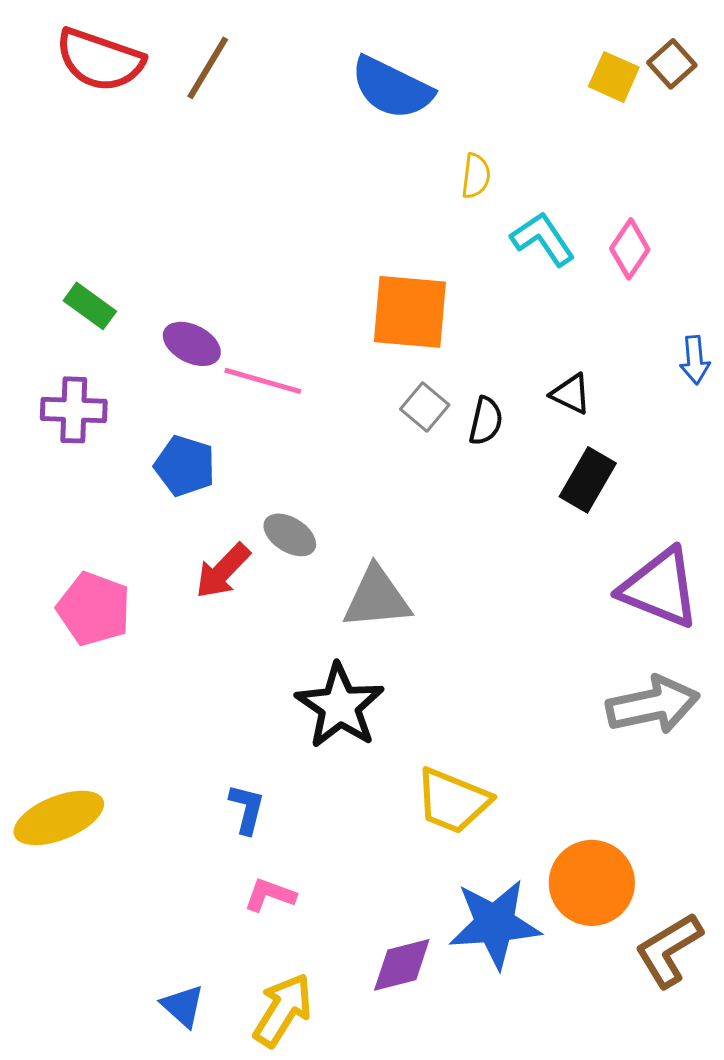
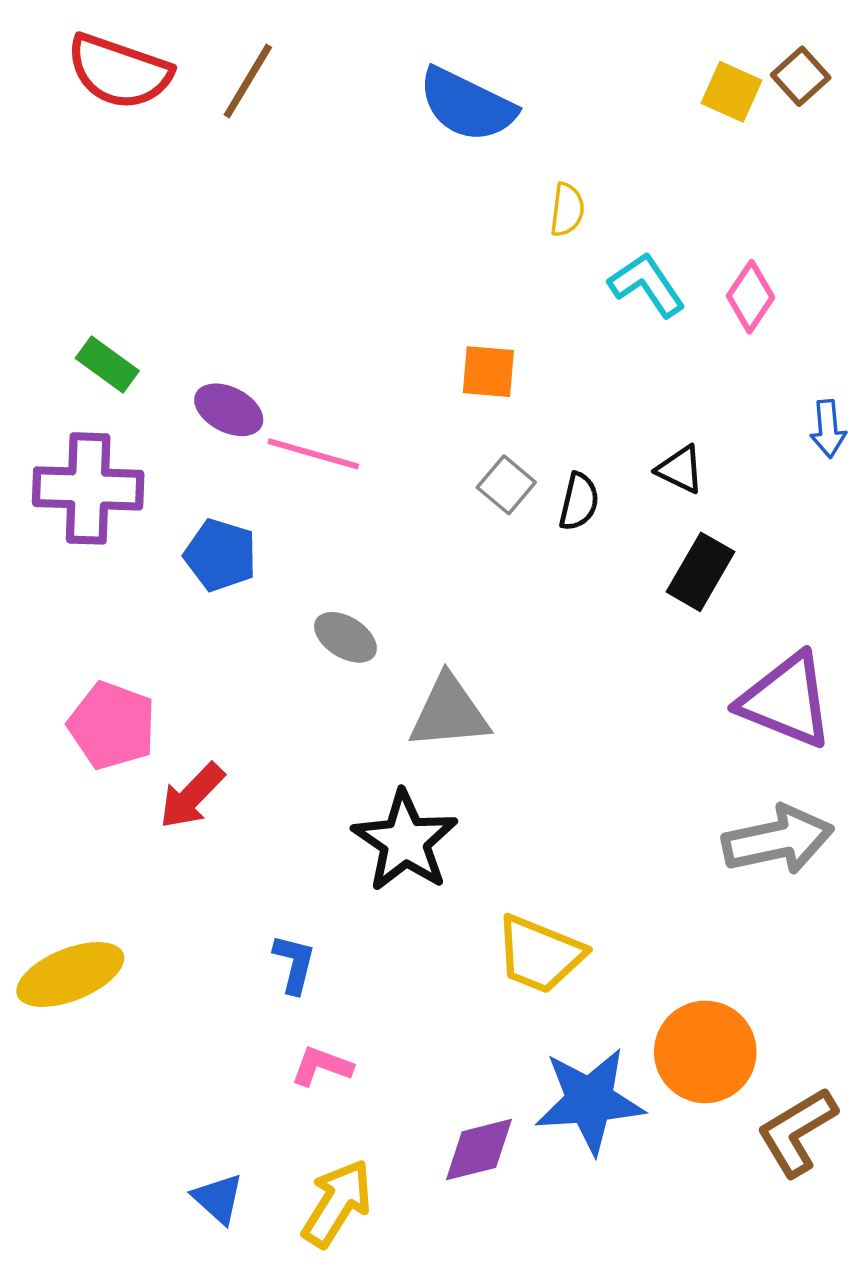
orange square: (410, 312) -> (488, 372), size x0.6
purple cross: (74, 410) -> (88, 488), size x1.4
red arrow: (223, 571) -> (192, 796), moved

